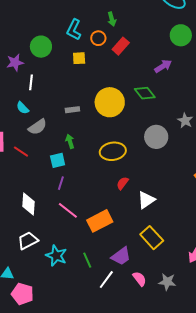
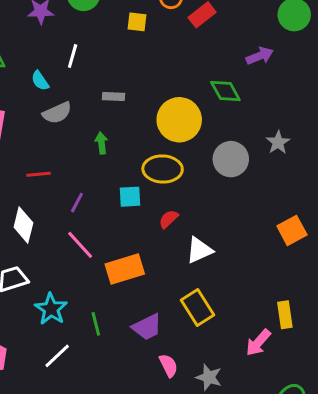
white line: (31, 82) -> (73, 56), moved
yellow circle: (110, 102) -> (179, 120), moved
red line: (21, 152) -> (39, 174), moved, turned -49
cyan square: (58, 160) -> (130, 197), moved
white line: (106, 280) -> (57, 356), moved

